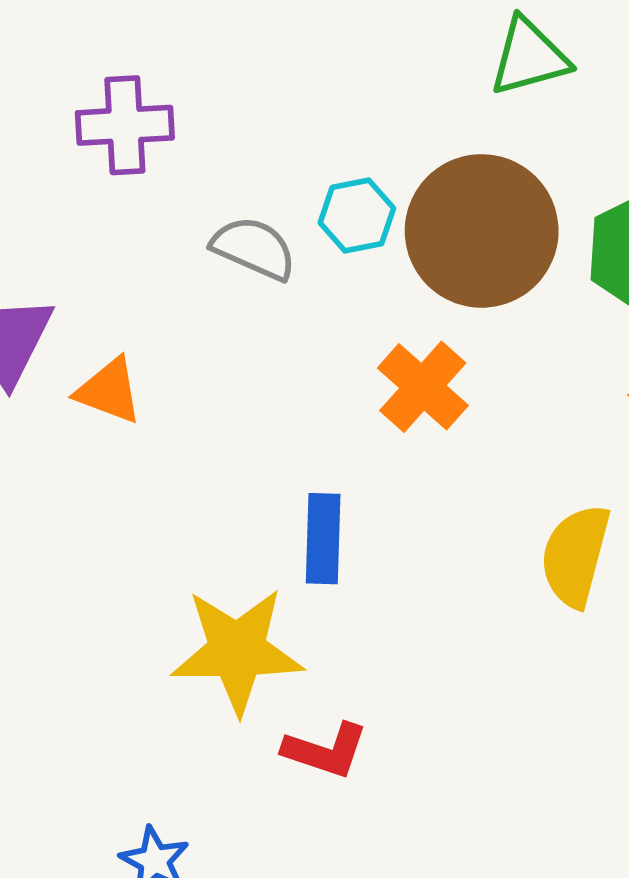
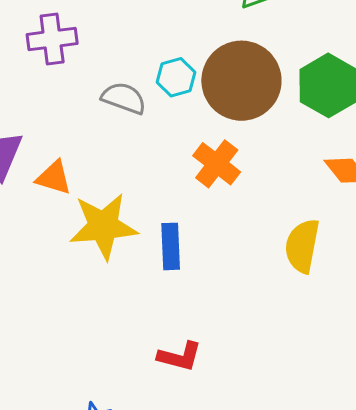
yellow star: (237, 651) -> (103, 226), moved

